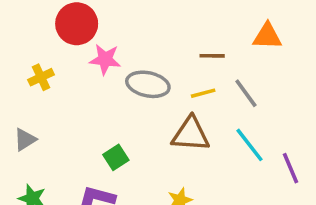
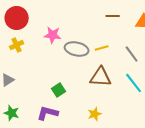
red circle: (77, 24) -> (17, 18), moved
brown line: (212, 56) -> (113, 16), moved
yellow line: (203, 93) -> (102, 48), moved

